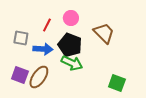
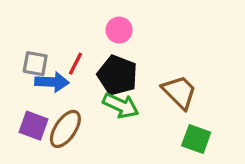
red line: (47, 25) -> (75, 64), moved
brown trapezoid: (104, 33) -> (179, 92), moved
blue arrow: (43, 49) -> (52, 82), moved

